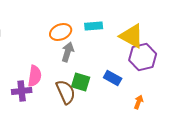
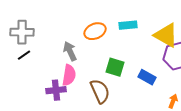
gray arrow: (68, 52) -> (70, 51), moved, turned -42
green square: (81, 82) -> (115, 67), moved

